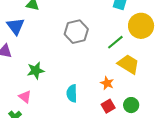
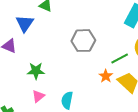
orange star: (107, 83) -> (106, 76), moved
pink triangle: (25, 97) -> (38, 96), moved, turned 32

